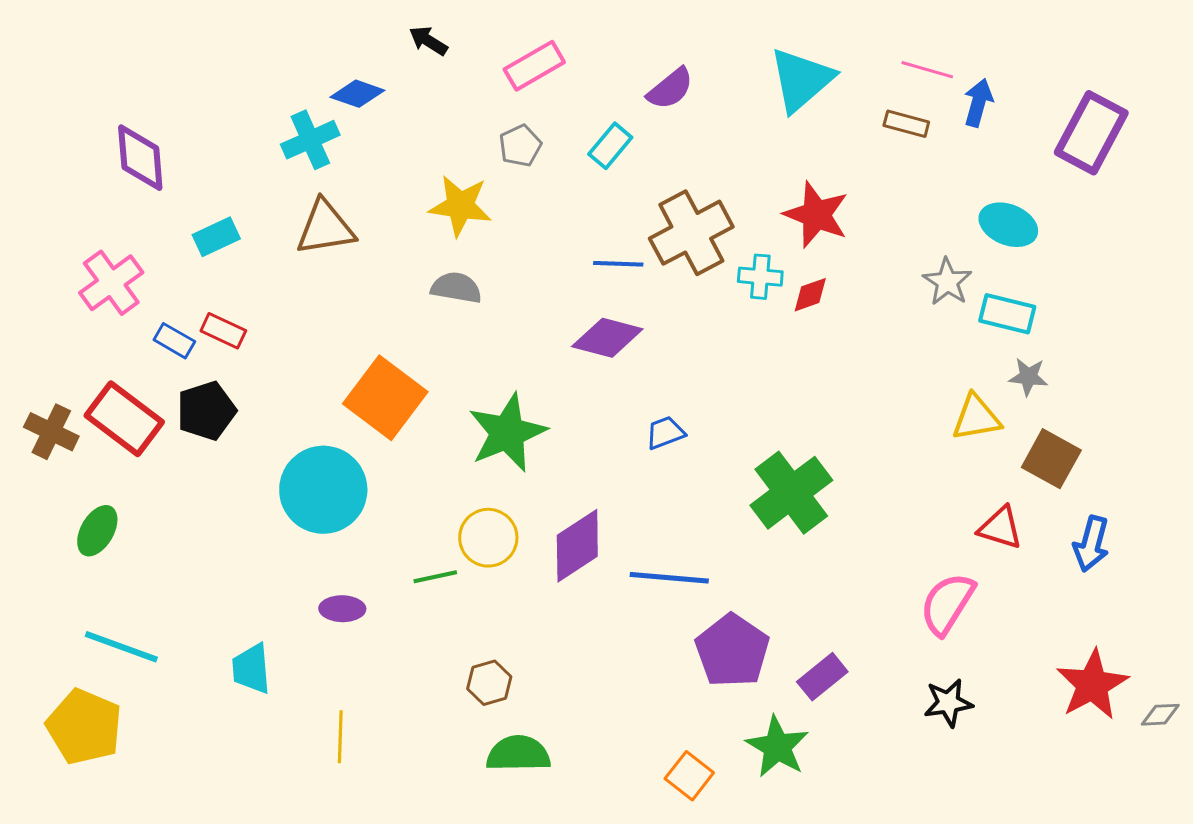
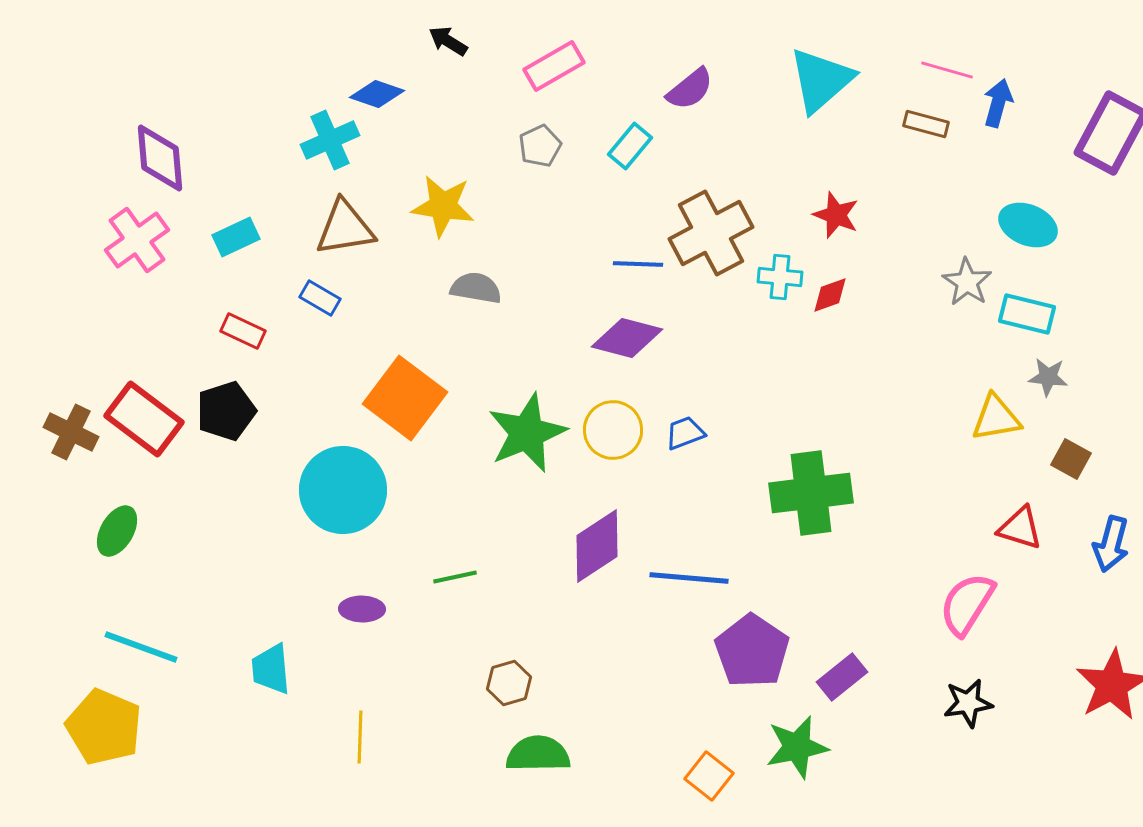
yellow star: (460, 206) -> (443, 206), moved
red star: (816, 215) -> (836, 215), size x0.7
pink cross: (111, 283) -> (137, 240), moved
blue rectangle: (174, 341) -> (320, 298), moved
brown square: (1051, 459) -> (1071, 459), size x0.7
green cross: (791, 493) -> (811, 493), turned 30
yellow circle: (488, 538) -> (613, 430), moved
green star: (777, 747) -> (797, 747), turned 30

